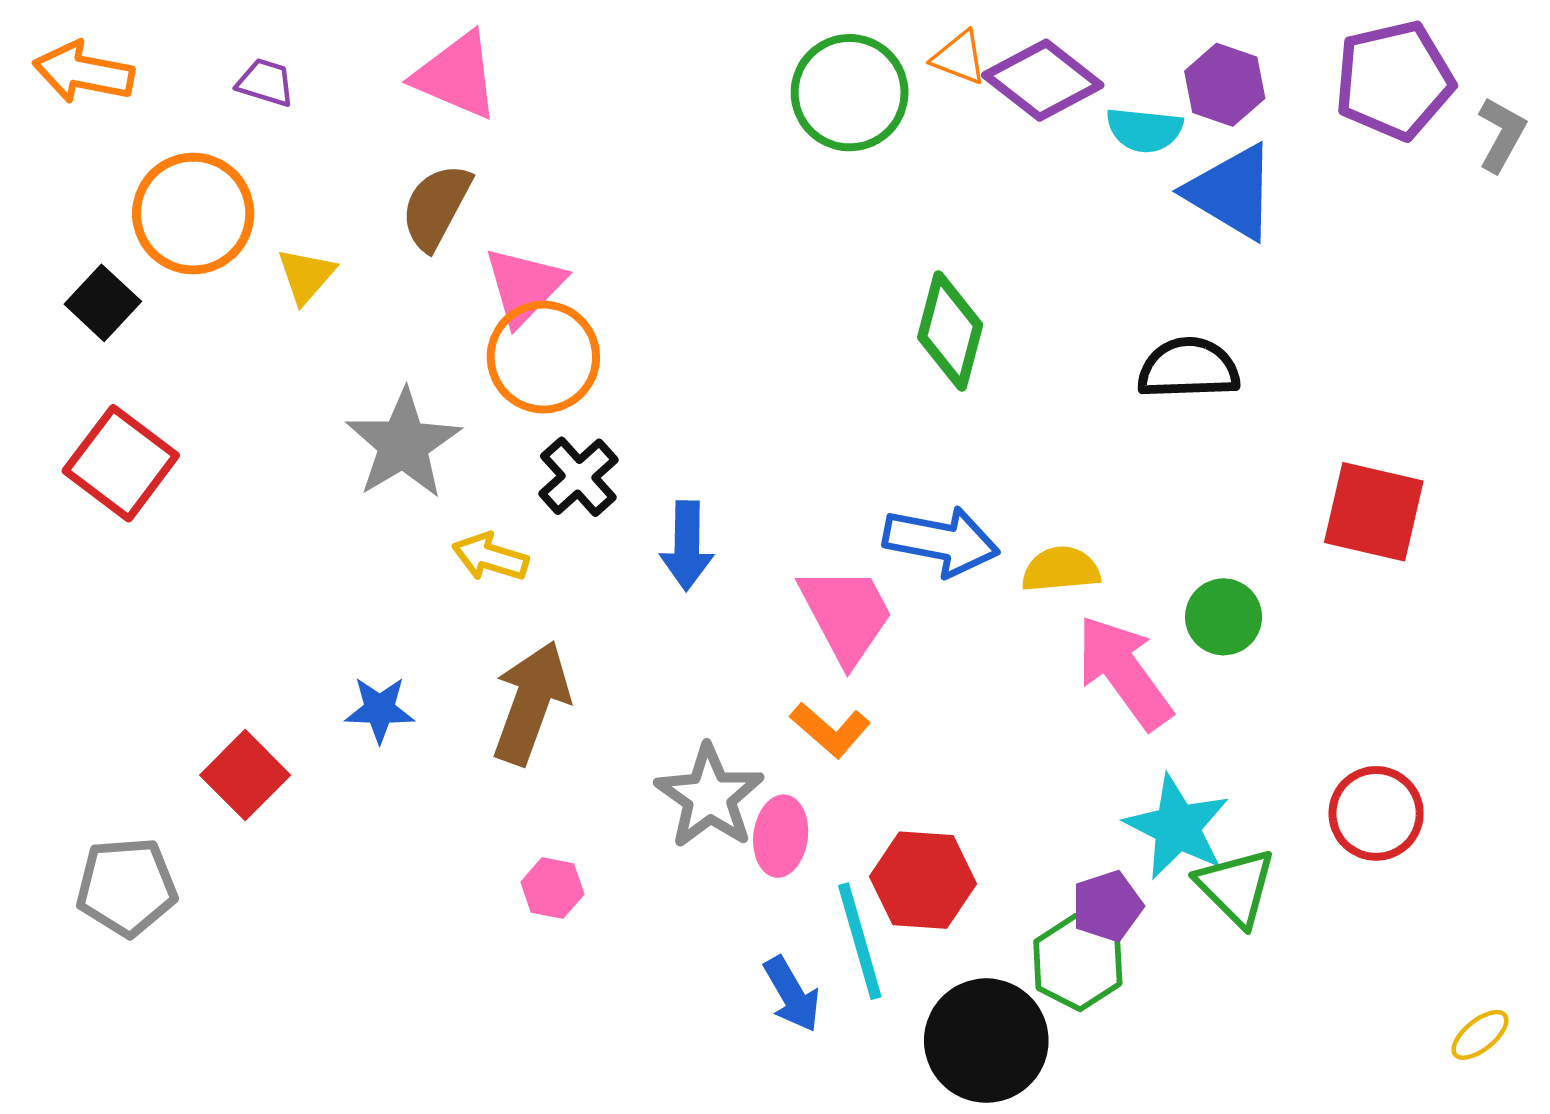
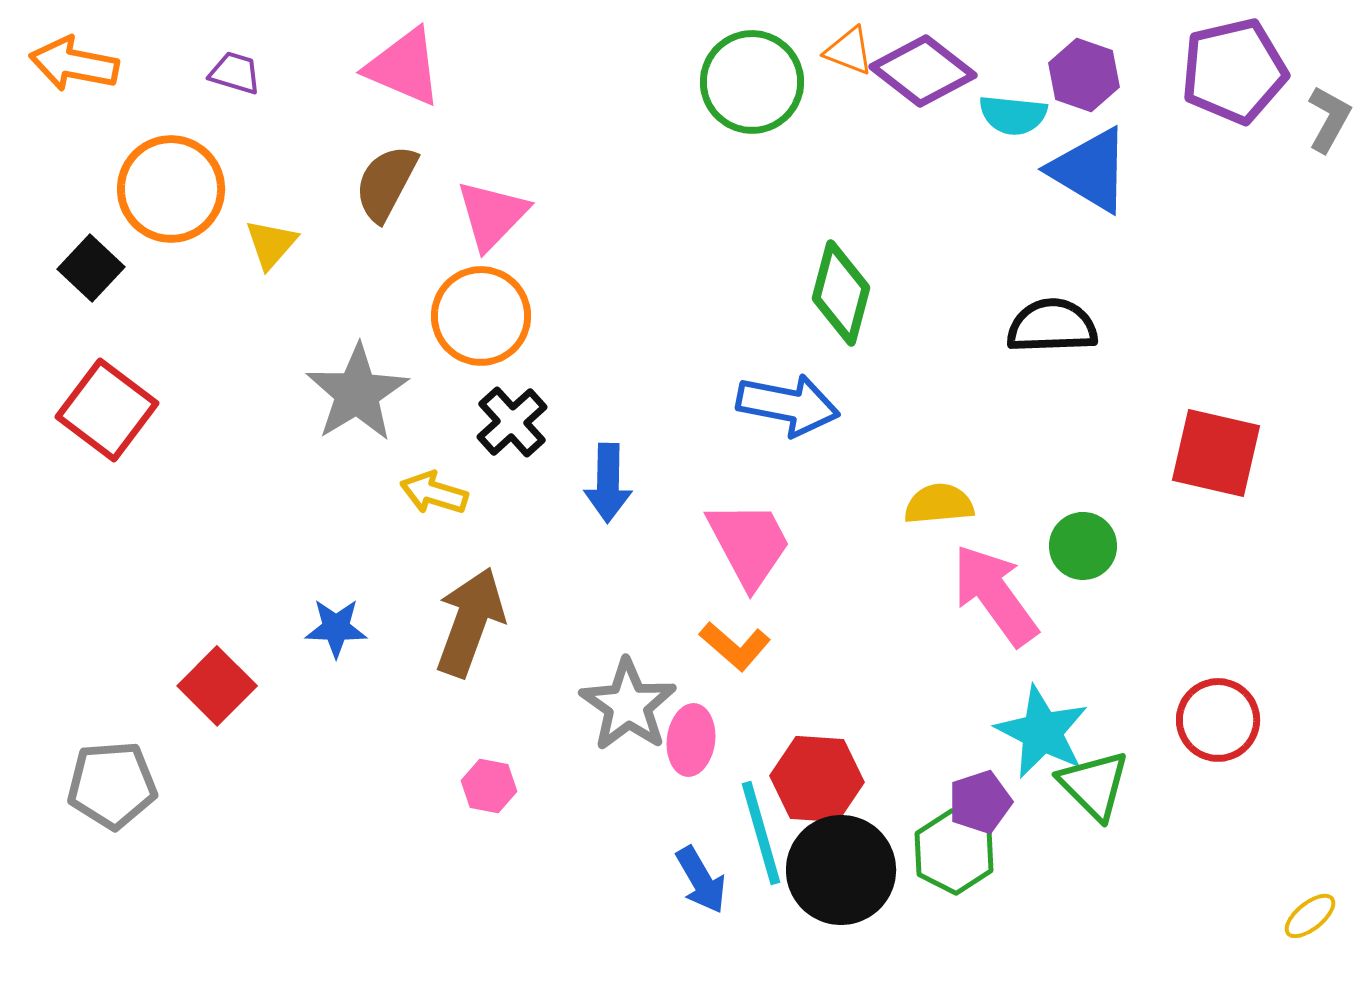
pink triangle: (524, 286) -> (492, 215), moved
blue arrow: (941, 541) -> (788, 405), moved
black circle: (986, 1041) -> (841, 870), moved

